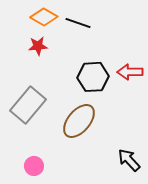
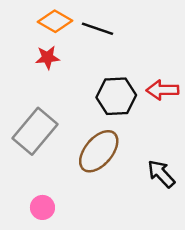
black arrow: (129, 160) -> (161, 174), moved

